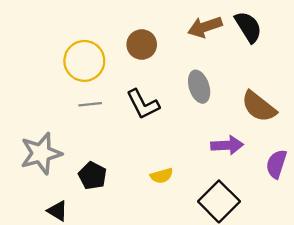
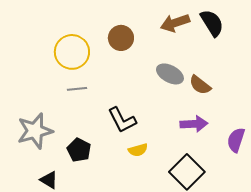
gray ellipse: (199, 87) -> (170, 74), turned -44
black L-shape: (143, 104) -> (122, 120), moved
brown semicircle: (259, 107) -> (200, 85), moved, size x0.7

